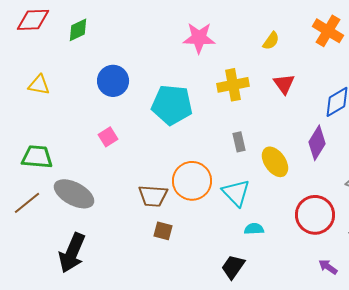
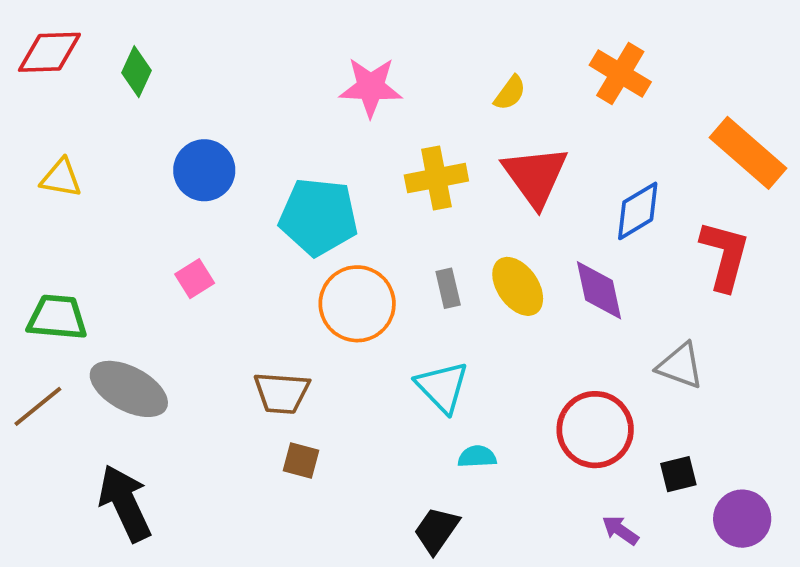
green diamond: (78, 30) -> (137, 72), turned -40
red triangle: (284, 84) -> (535, 176), size x1.6
purple diamond: (317, 143) -> (599, 290), turned -44
yellow ellipse: (275, 162) -> (518, 286), moved
orange circle: (192, 181) -> (357, 304), moved
black arrow: (72, 253) -> (125, 503), turned 132

